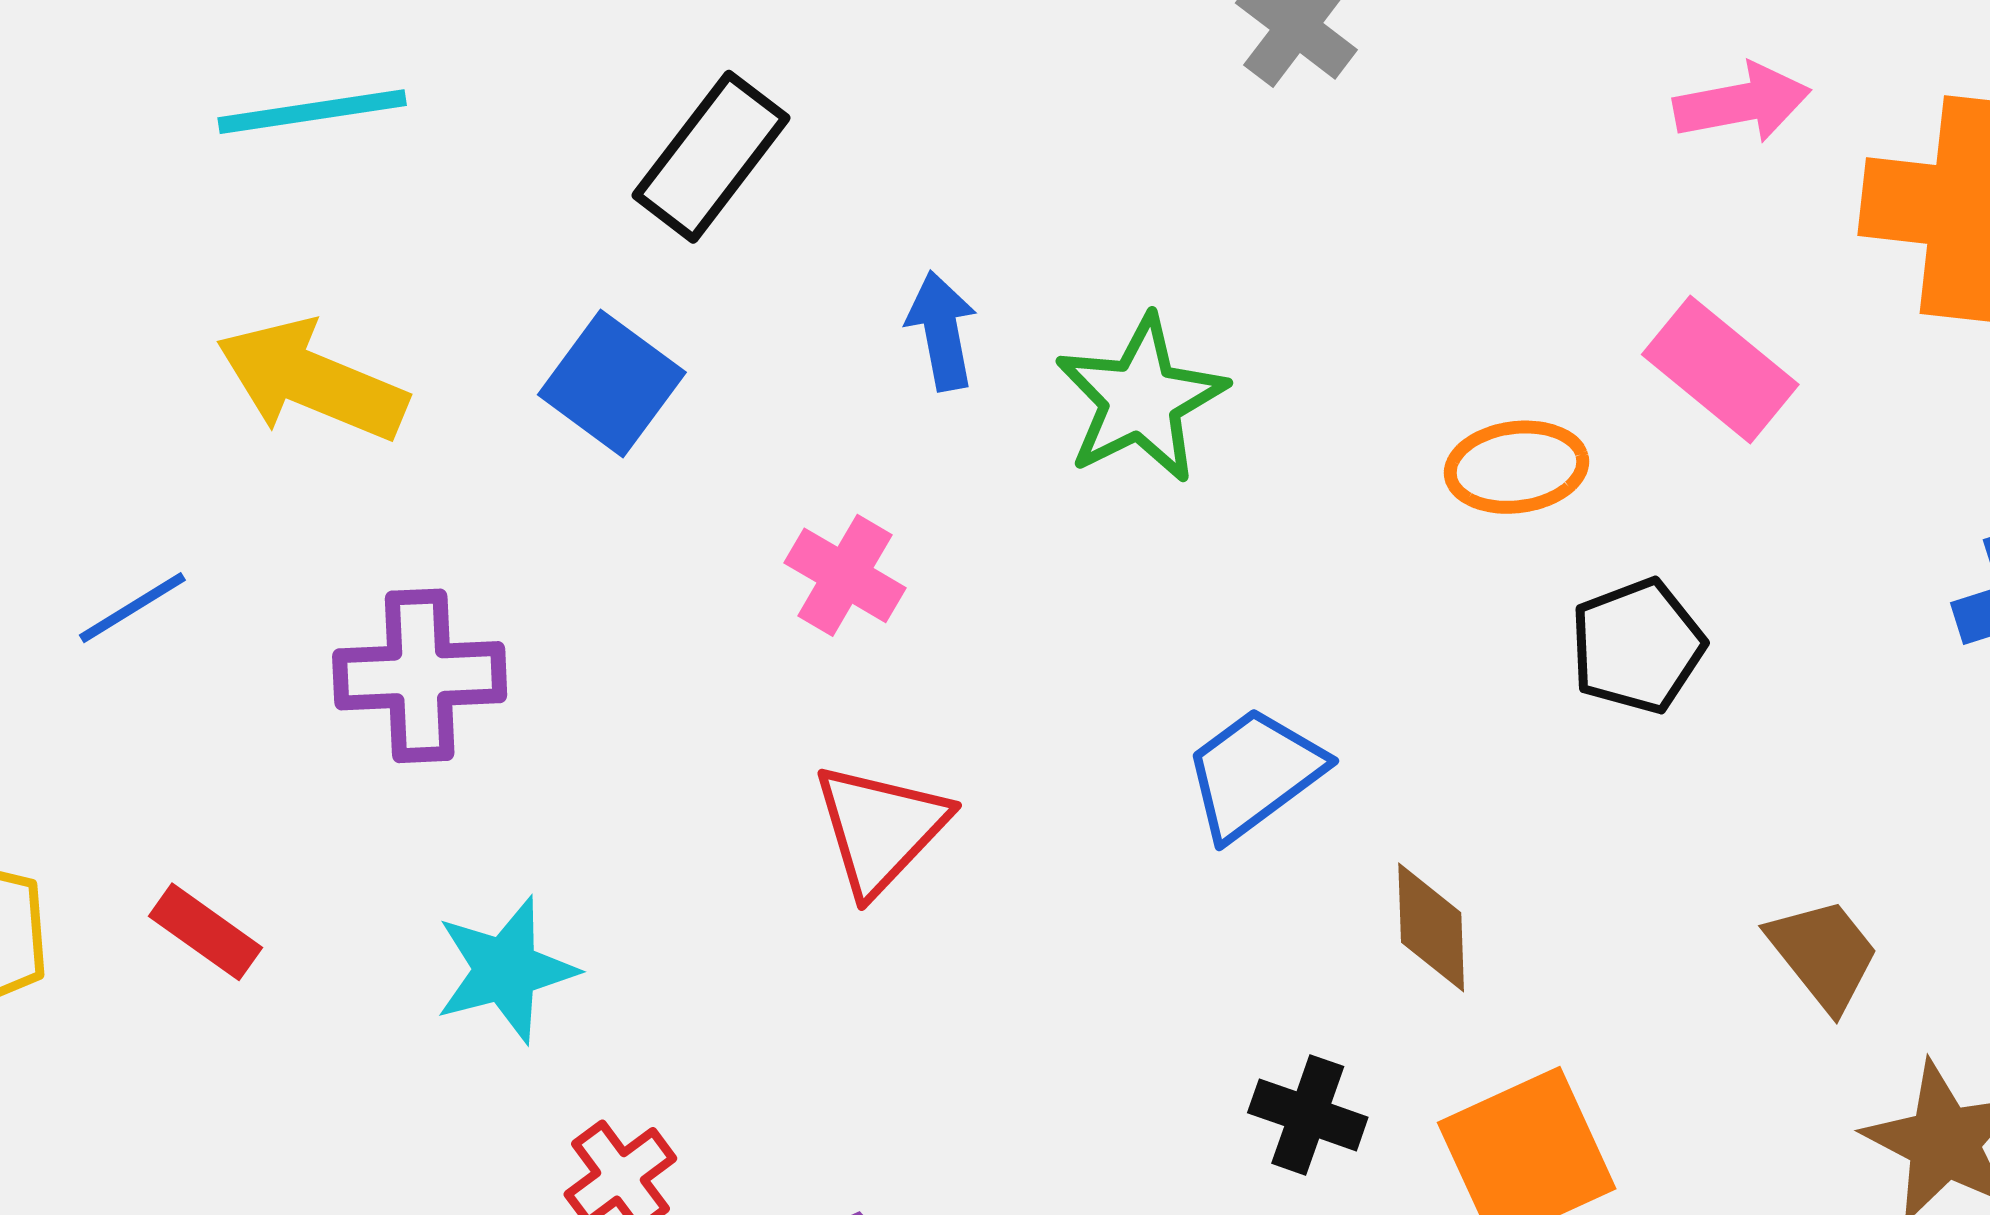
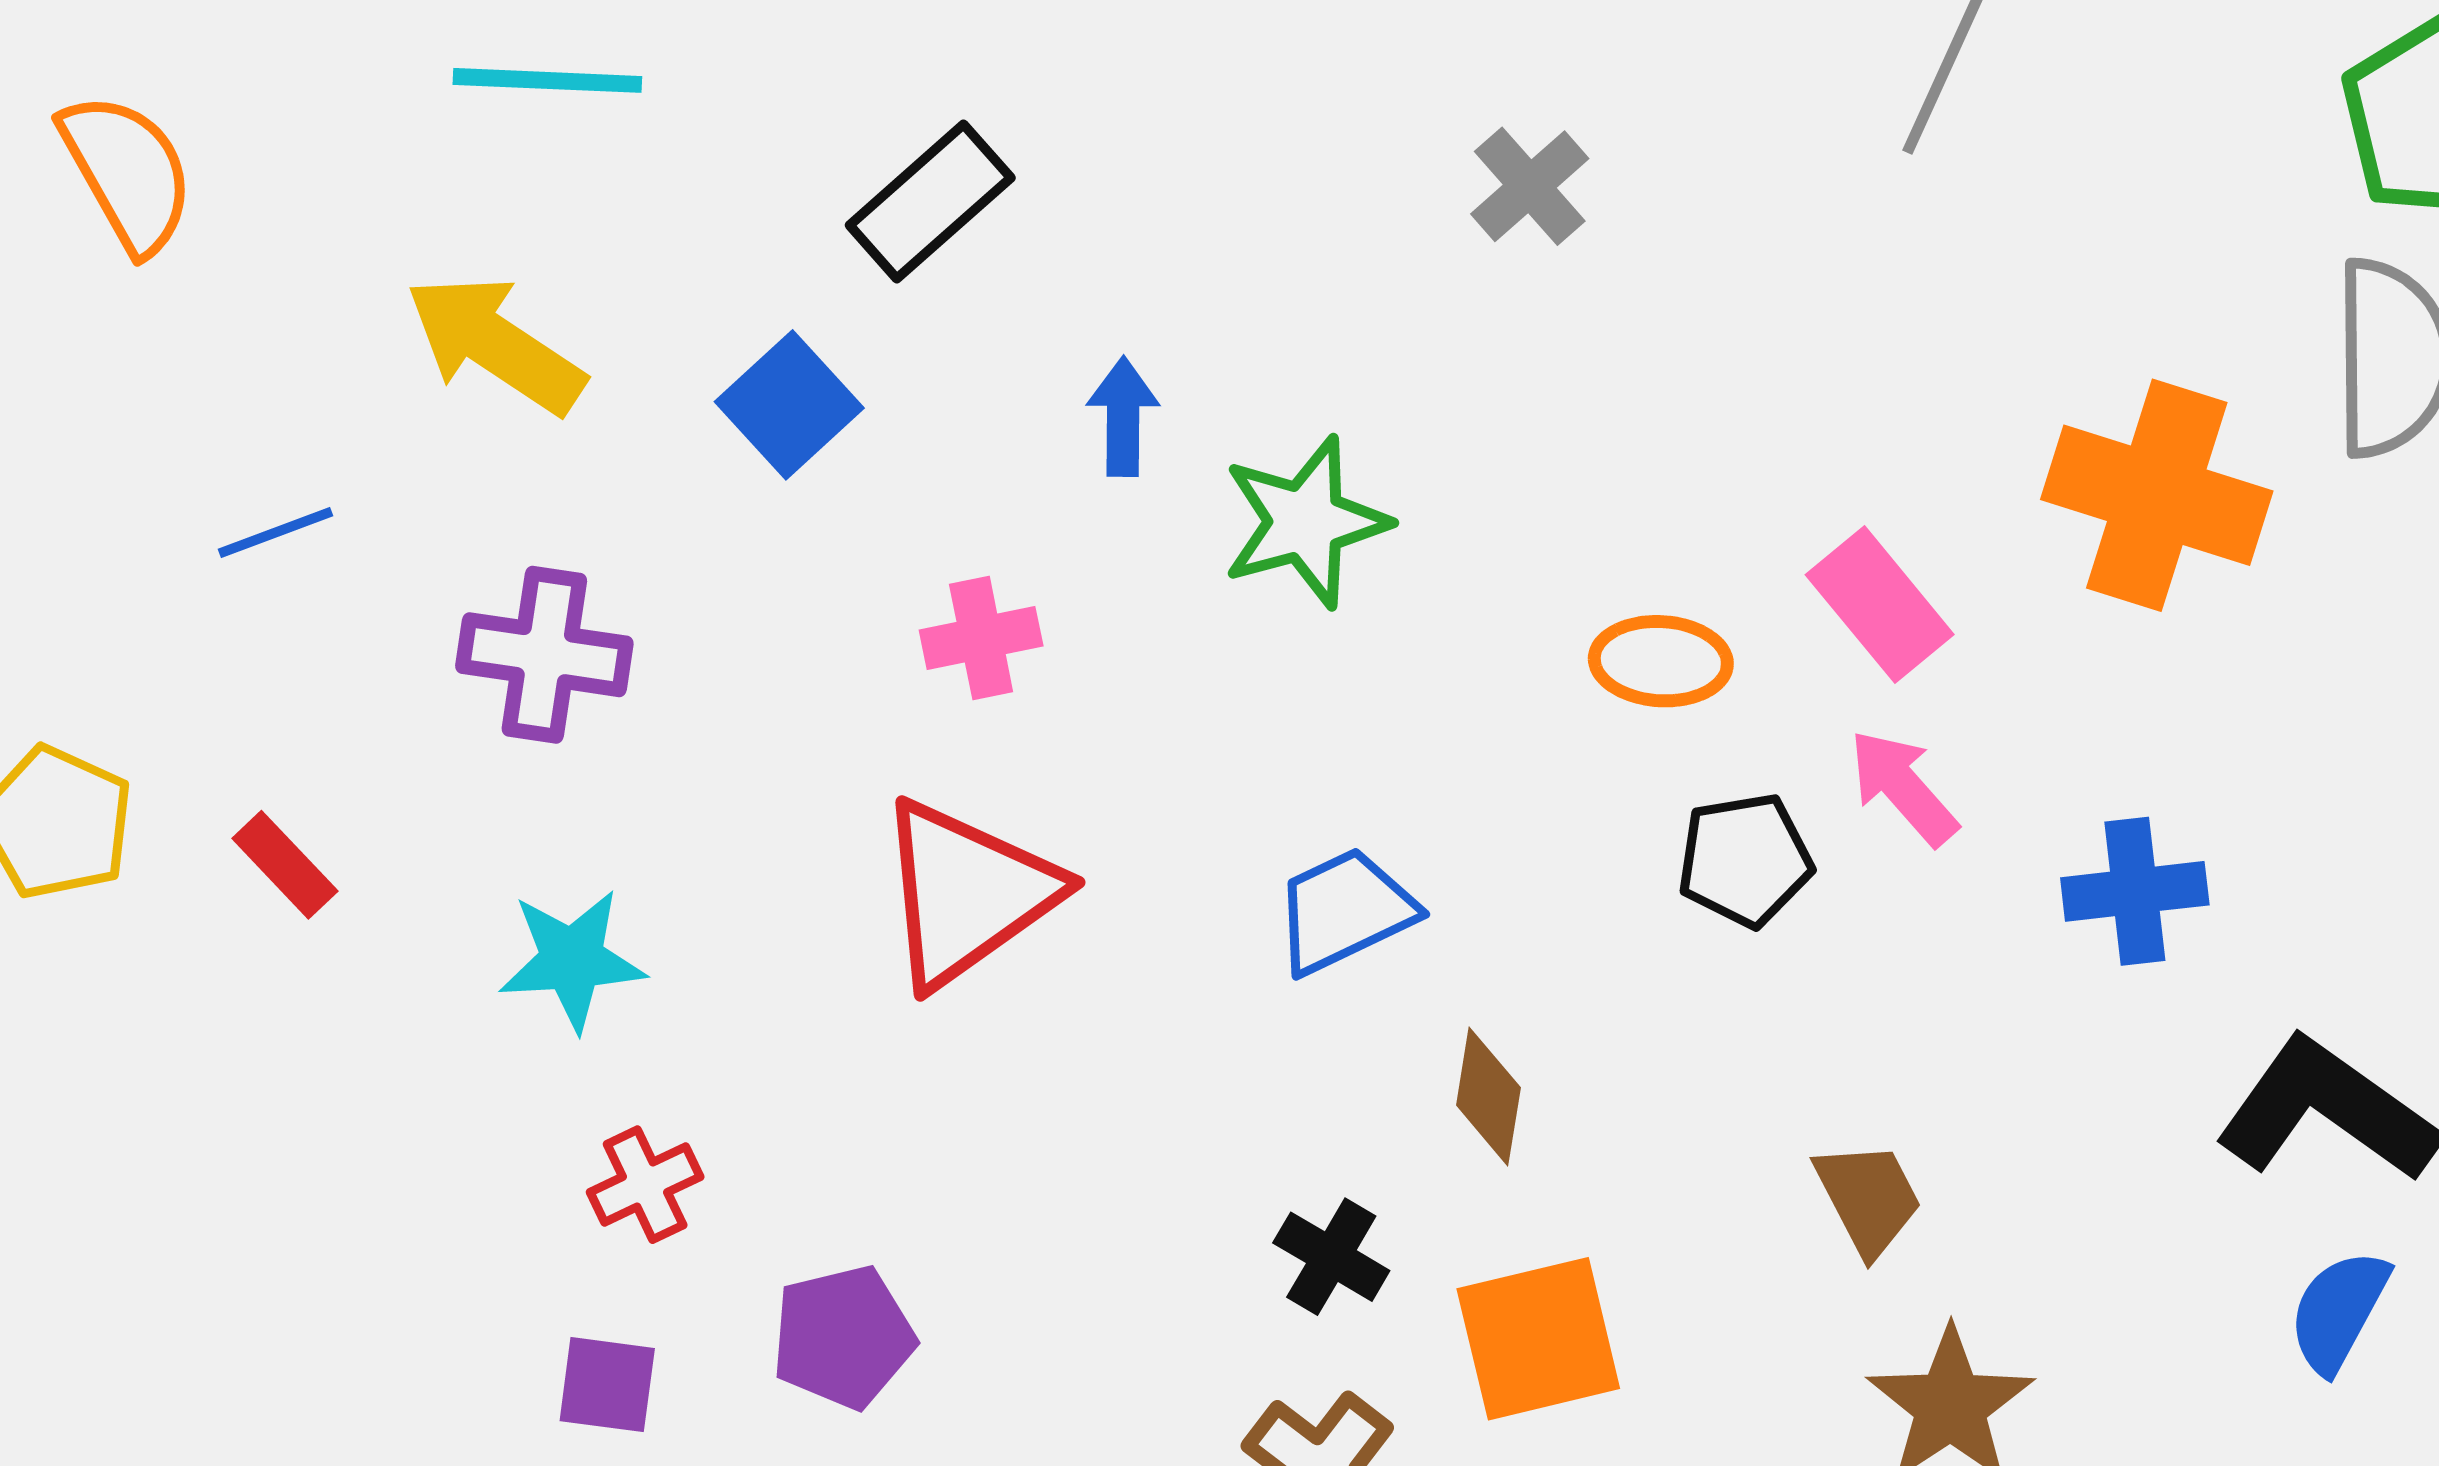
pink arrow: (1742, 103) -> (1903, 787), moved, turned -132
pink cross: (845, 575) -> (981, 638), turned 37
red triangle: (880, 828) -> (967, 893), size x1.4

